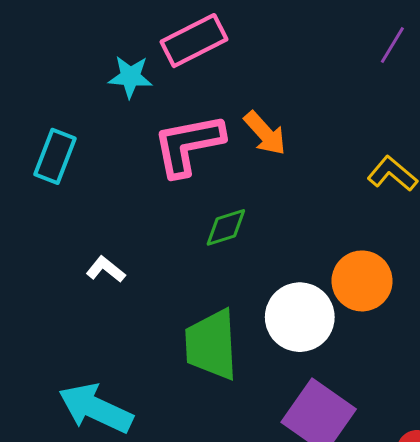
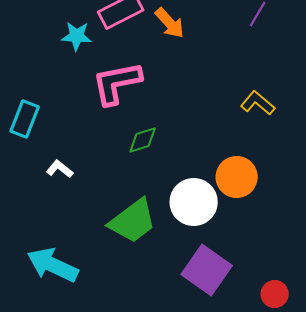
orange arrow: (265, 133) -> (170, 23), moved
cyan rectangle: (55, 156) -> (25, 119), moved
green trapezoid: (211, 345) -> (133, 221), turned -124

